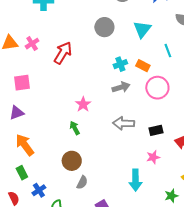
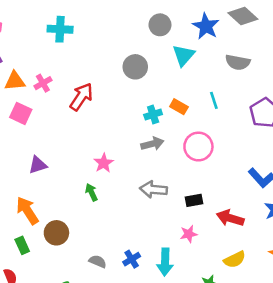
cyan triangle: (142, 29) -> (184, 55), moved
orange rectangle: (143, 66) -> (179, 107), moved
pink square: (22, 83) -> (21, 113), moved, turned 30
purple triangle: (17, 113) -> (38, 165), moved
brown circle: (72, 161) -> (56, 233), moved
gray semicircle: (82, 182) -> (98, 261), turned -96
blue cross: (39, 190) -> (132, 259), moved

